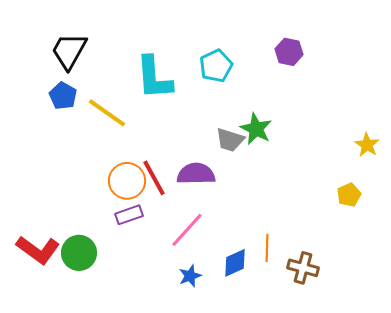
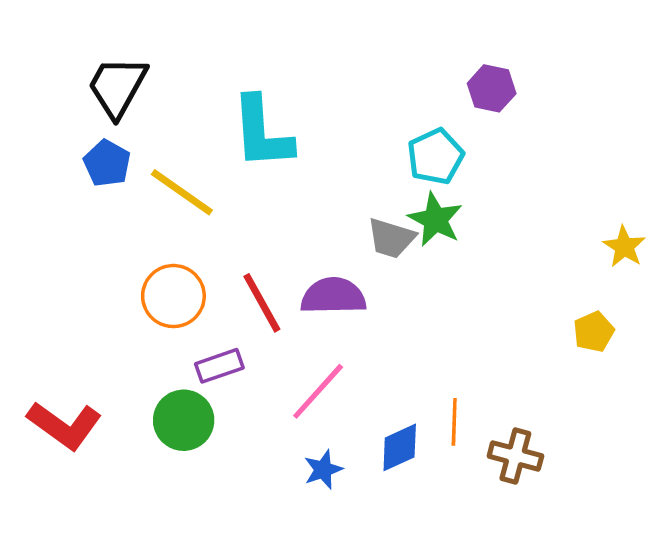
cyan pentagon: (216, 66) -> (435, 157), moved
orange circle: (127, 181) -> (173, 296), moved
green circle: (79, 253) -> (184, 420), moved

